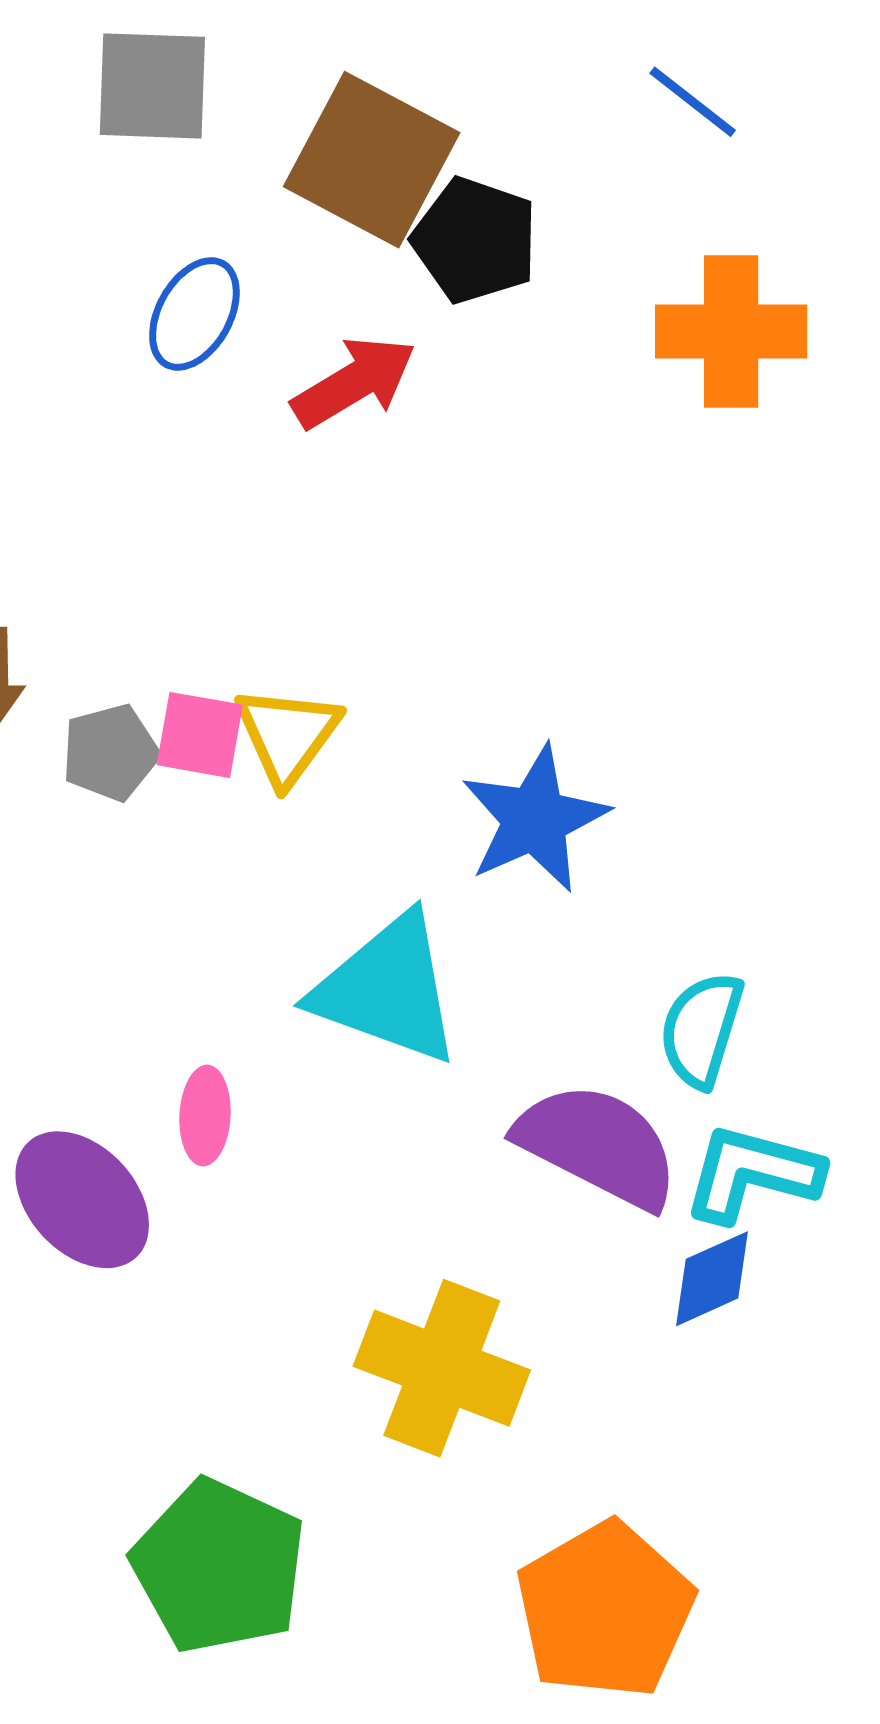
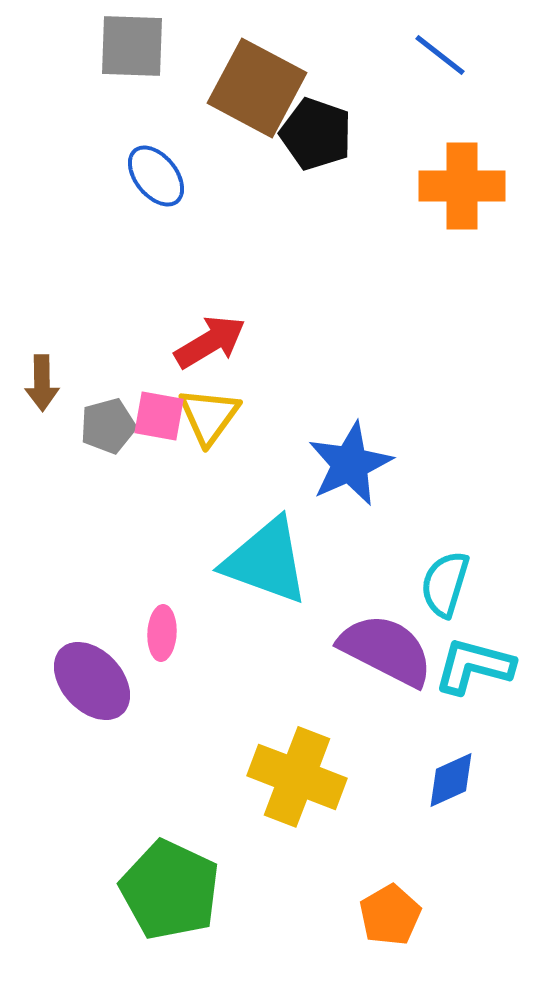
blue ellipse: (194, 314) -> (156, 176), turned -68
red arrow: (354, 382) -> (210, 342), moved
blue diamond: (712, 1279) -> (451, 780), moved
orange pentagon: (605, 1610) -> (390, 915), size x0.6

